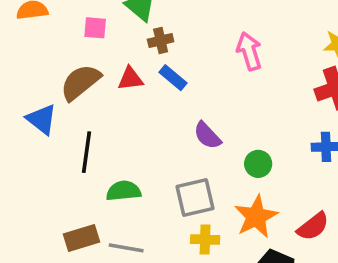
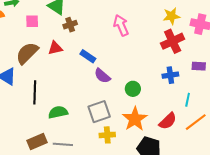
blue rectangle: (173, 78) -> (88, 56), moved

